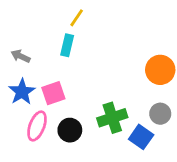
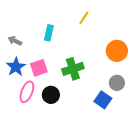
yellow line: (77, 18) -> (84, 18), moved
green cross: (112, 118) -> (73, 69), moved

